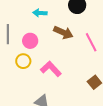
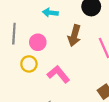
brown arrow: (63, 33) -> (74, 35), turned 78

